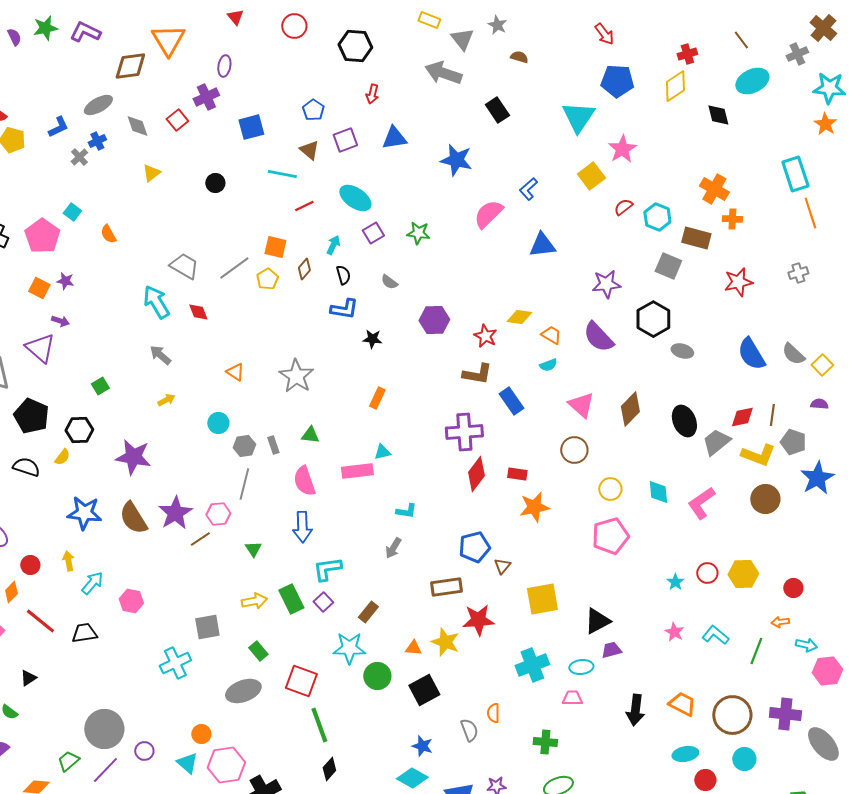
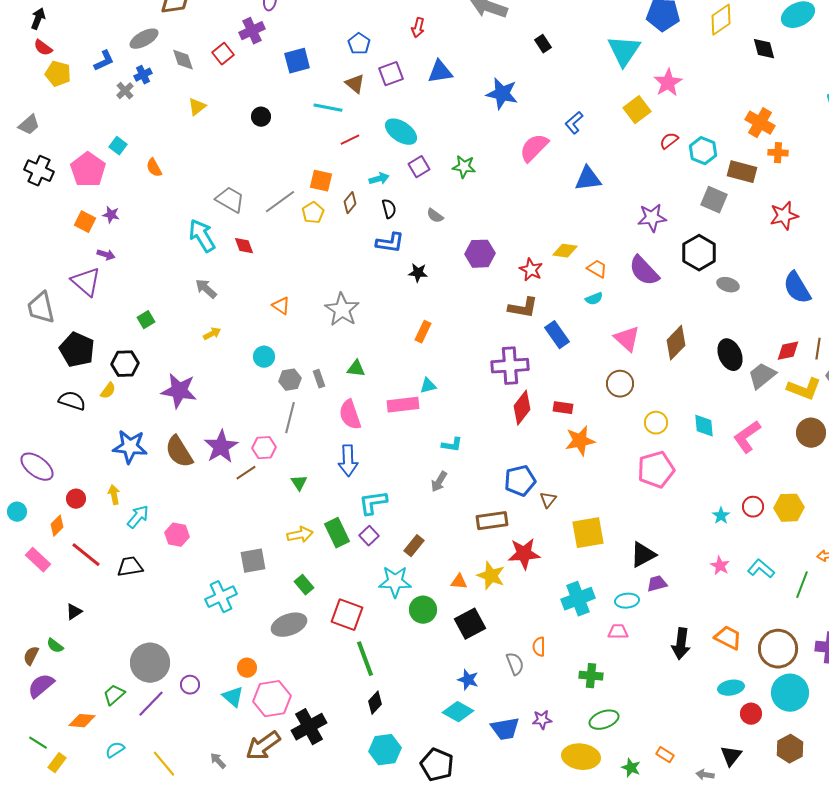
black rectangle: (497, 110) -> (543, 44), size x0.7
cyan arrow: (333, 245) -> (379, 179), turned 48
cyan circle: (744, 759) -> (790, 693), size x1.6

